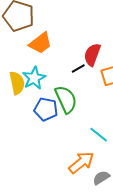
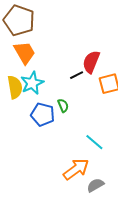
orange trapezoid: (40, 43) -> (25, 53), moved, turned -85
green semicircle: (66, 99) -> (63, 106), size x0.5

